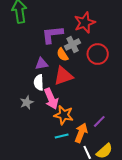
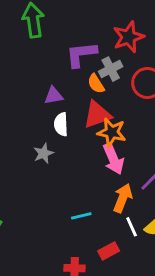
purple triangle: (41, 64) -> (54, 96), moved
pink arrow: (51, 99) -> (113, 159), moved
orange star: (64, 115) -> (112, 132), moved
cyan line: (62, 136) -> (81, 216), moved

